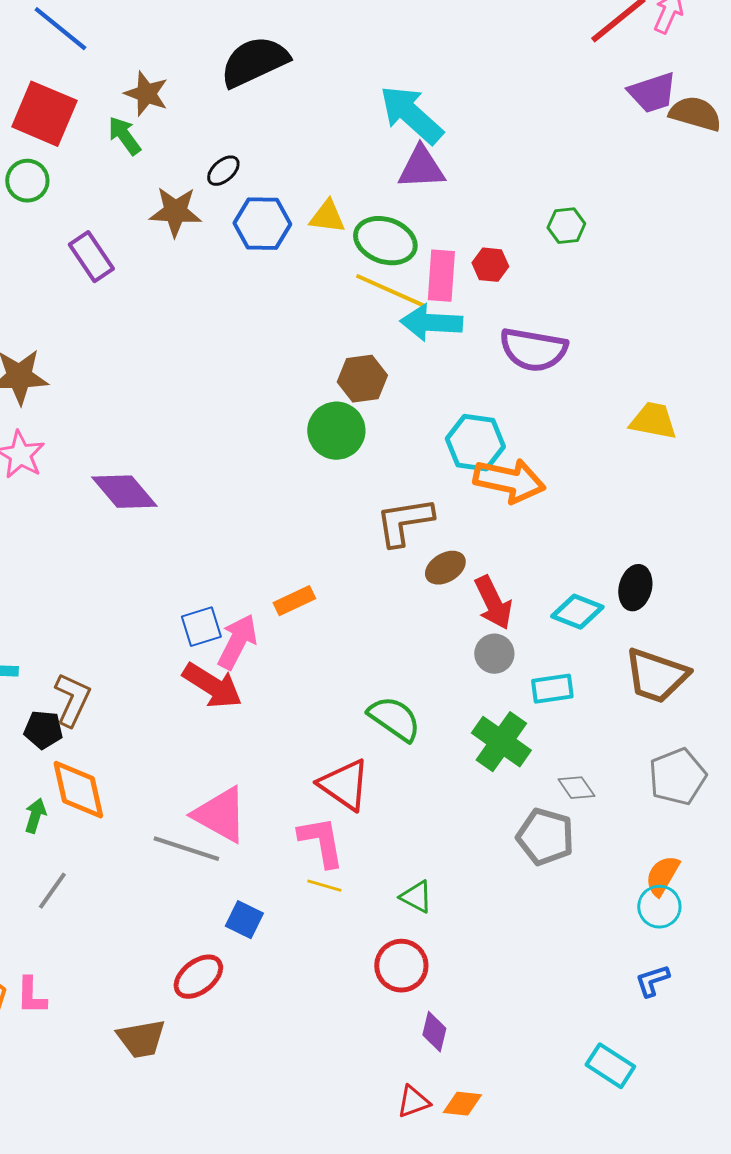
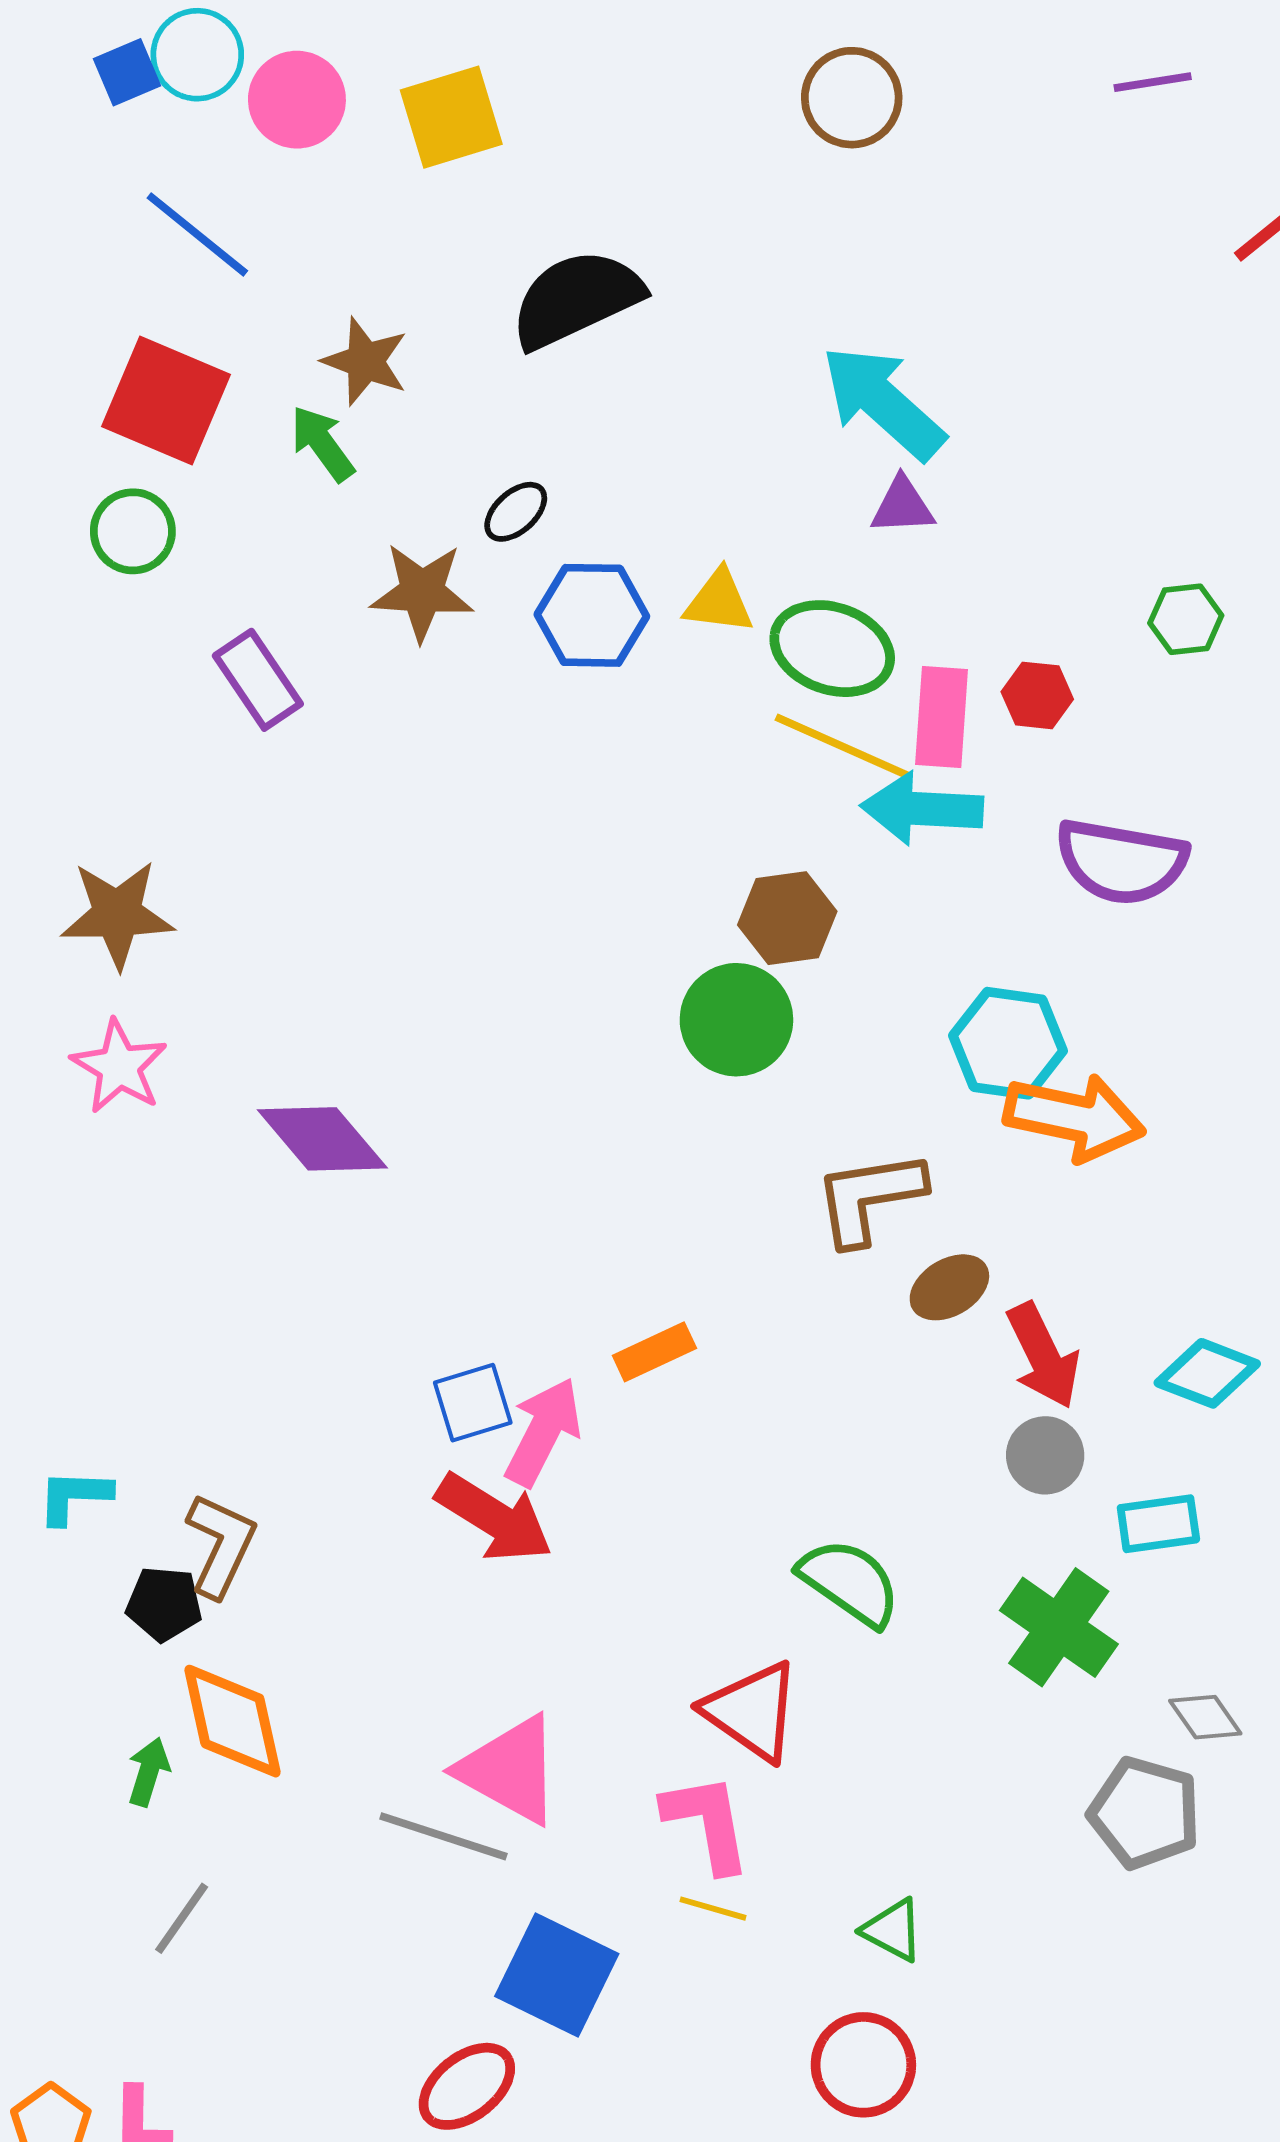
purple triangle: (421, 168) -> (903, 506), size x0.7
blue square: (244, 920) -> (557, 1975), size x1.6

